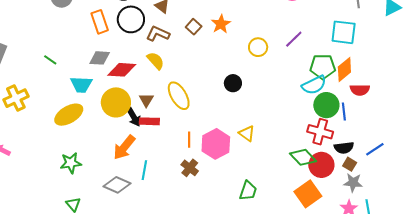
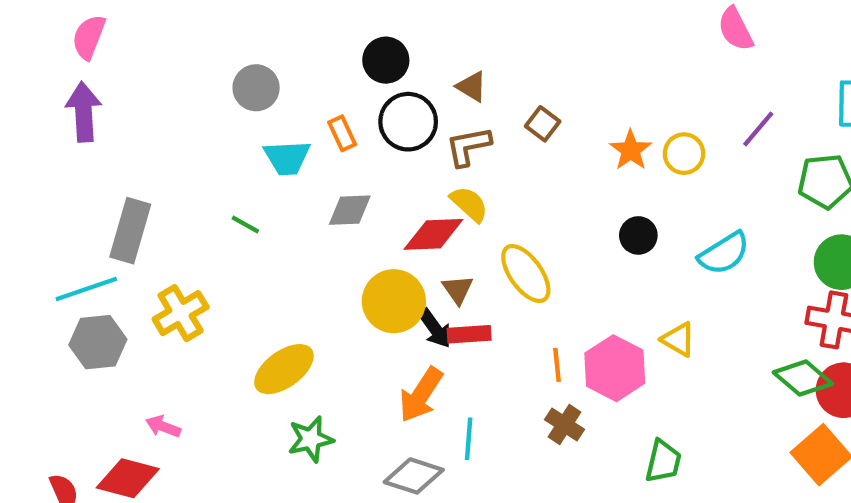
orange rectangle: (100, 22) -> (342, 133), size x0.7
orange star: (221, 24) -> (631, 150), moved
brown L-shape: (158, 34) -> (468, 146), turned -30
red diamond: (122, 70) -> (433, 234), moved
cyan trapezoid: (81, 85) -> (287, 158), moved
cyan semicircle: (314, 85) -> (724, 253), moved
yellow ellipse: (69, 115) -> (284, 369), moved
green trapezoid: (248, 191) -> (663, 461), moved

